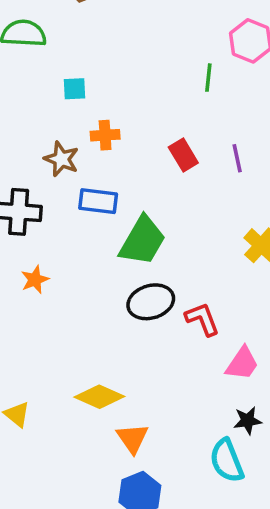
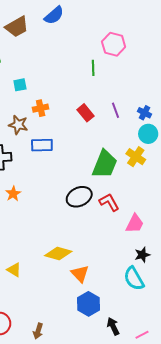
green trapezoid: (142, 241) -> (105, 164), moved

